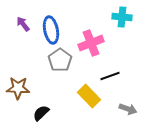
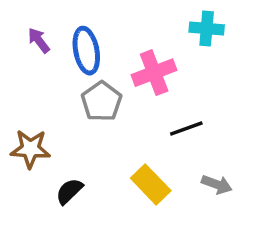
yellow rectangle: (89, 96) -> (151, 184), moved

